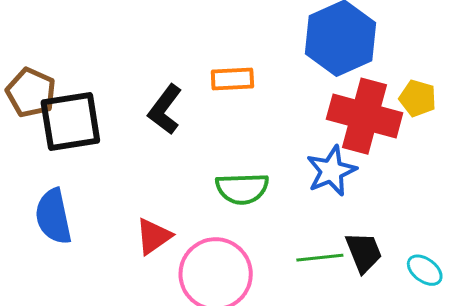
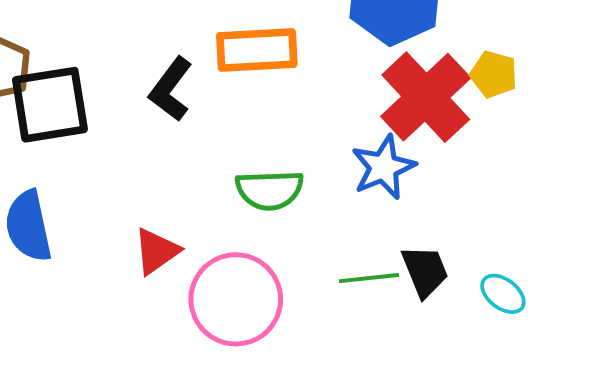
orange rectangle: (232, 79) -> (257, 50), size x1.5
red cross: (365, 116) -> (426, 97), turned 32

